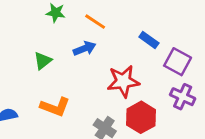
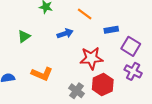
orange line: (95, 22) -> (85, 14), moved
blue rectangle: (149, 40) -> (111, 30), turned -48
green triangle: (43, 61) -> (24, 36), moved

